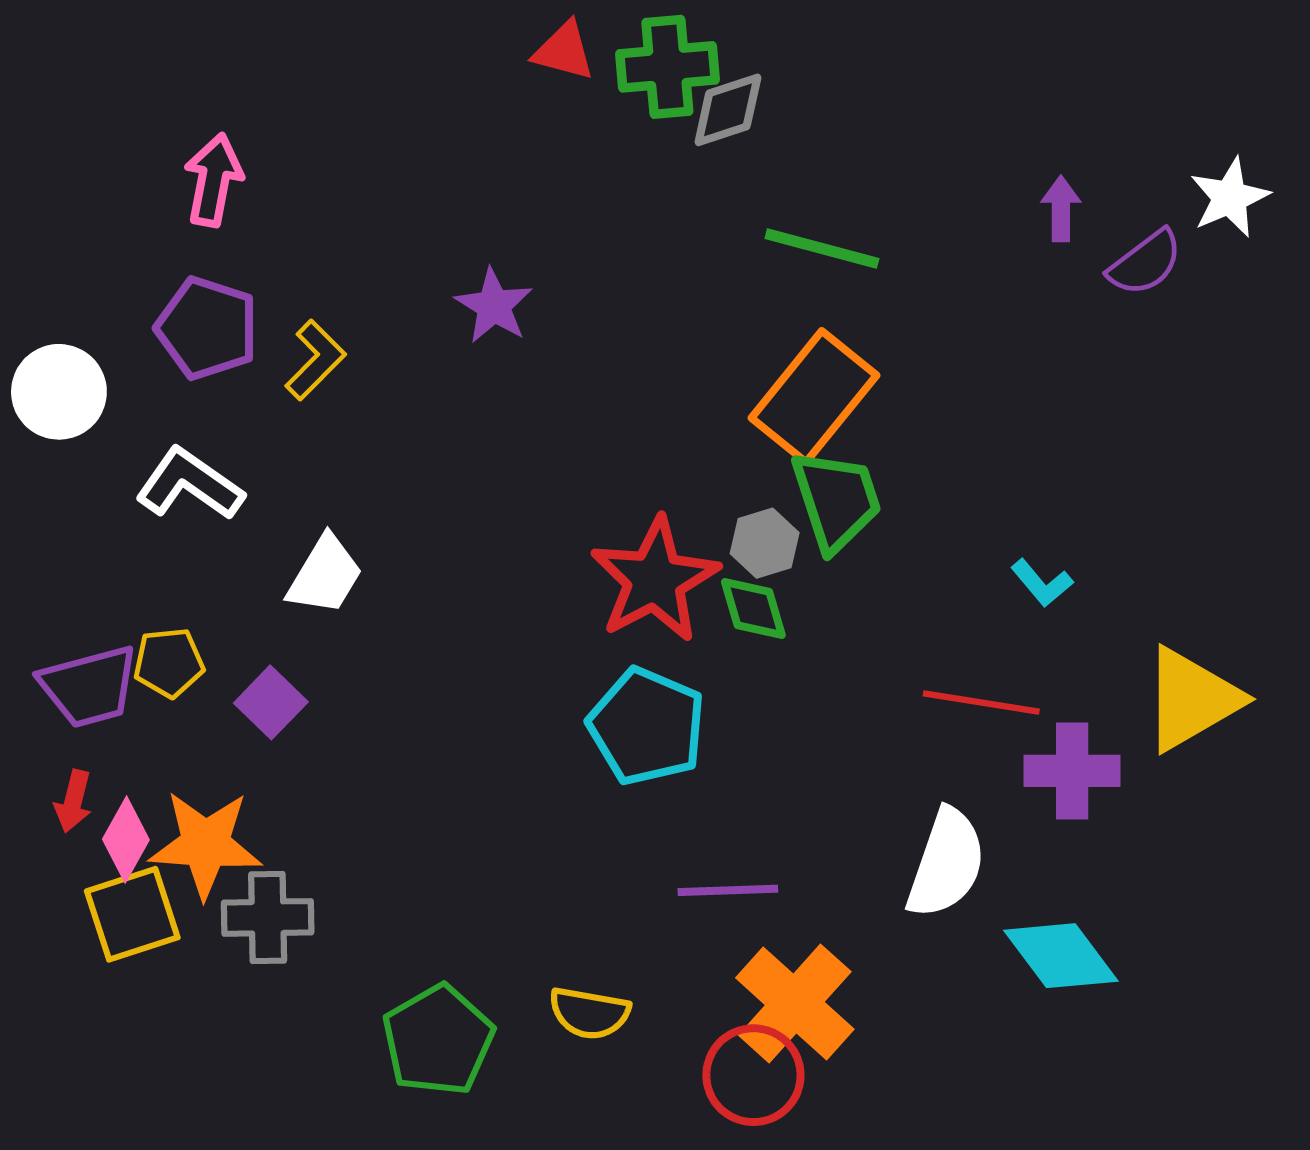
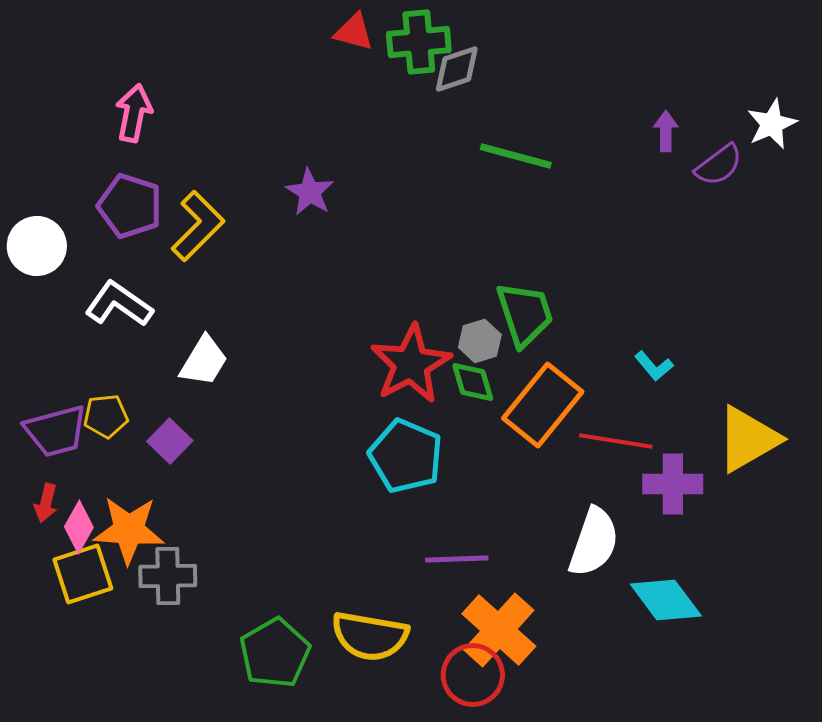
yellow L-shape: (315, 360) -> (198, 226), size x1.4
orange rectangle: (814, 397) -> (543, 405), moved
yellow semicircle: (589, 1013) -> (370, 636), size x1.5

